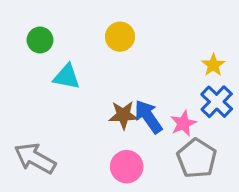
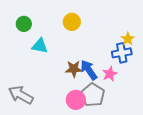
blue cross: (217, 102) -> (122, 53), moved, turned 36
gray pentagon: (197, 158) -> (93, 95), moved

